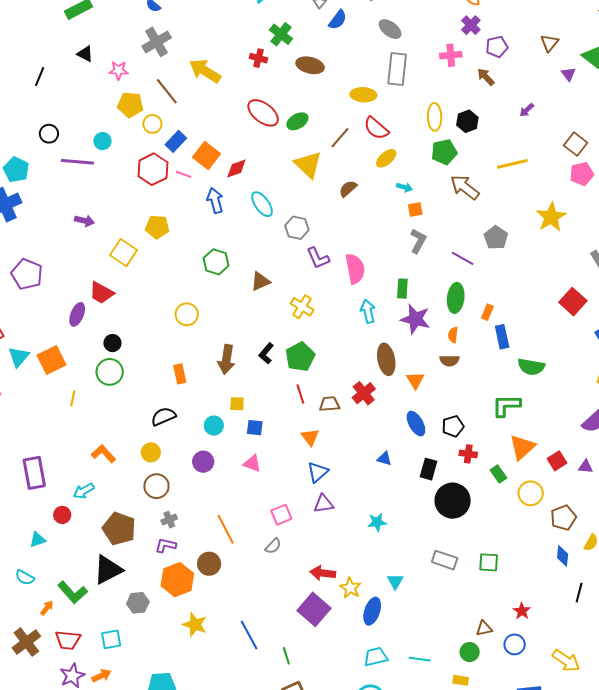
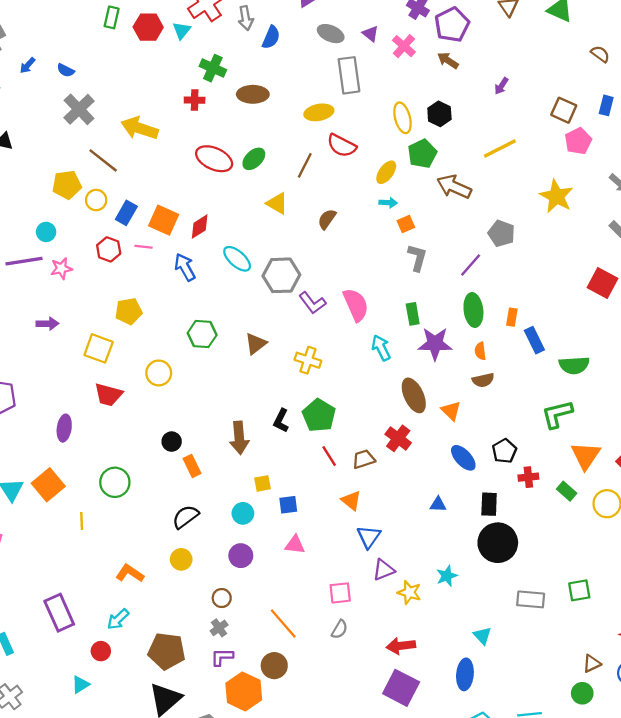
purple pentagon: (497, 47) -> (452, 25), size x1.4
pink cross: (451, 55) -> (404, 46), turned -30
pink star: (119, 70) -> (61, 268), moved
purple triangle: (568, 74) -> (370, 34), moved
yellow ellipse: (386, 158) -> (386, 172), moved
yellow triangle: (308, 165) -> (277, 203), size x0.7
red hexagon: (153, 169) -> (109, 249), size x0.7
gray hexagon: (297, 228) -> (281, 275), size x1.4
purple line: (463, 258) -> (471, 265), turned -65
red trapezoid: (101, 293) -> (108, 395), moved
yellow circle: (187, 314) -> (159, 373), moved
black circle: (112, 343) -> (172, 442), moved
brown circle: (156, 486) -> (222, 598), moved, size x0.7
black circle: (453, 501) -> (498, 543), moved
pink square: (281, 515) -> (340, 593), turned 30
yellow star: (350, 588) -> (409, 592), moved

